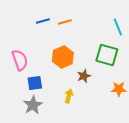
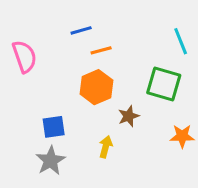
blue line: (43, 21) -> (81, 30), moved
orange line: (65, 22) -> (101, 50), moved
pink semicircle: (20, 60) -> (24, 57), moved

